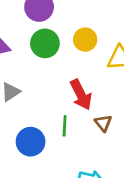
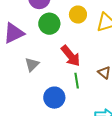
red arrow: (81, 95) -> (71, 56), moved

